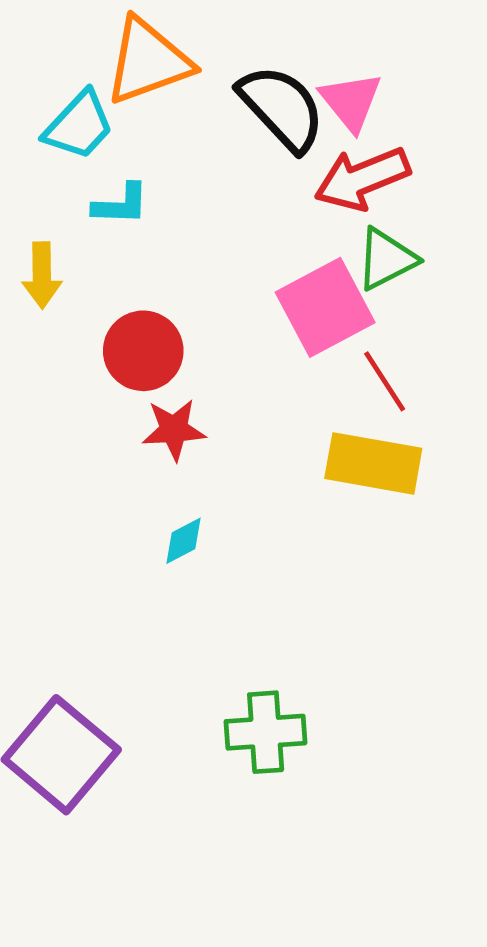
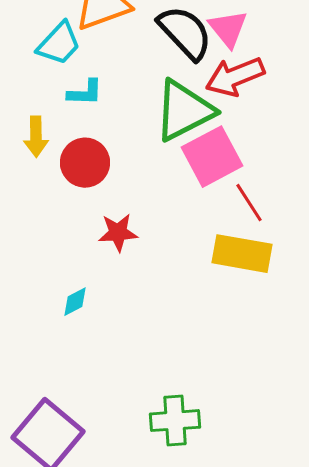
green triangle: (386, 259) -> (184, 111), moved, size x1.6
red circle: (143, 351) -> (85, 163), moved
cyan diamond: (183, 541) -> (75, 302), moved

